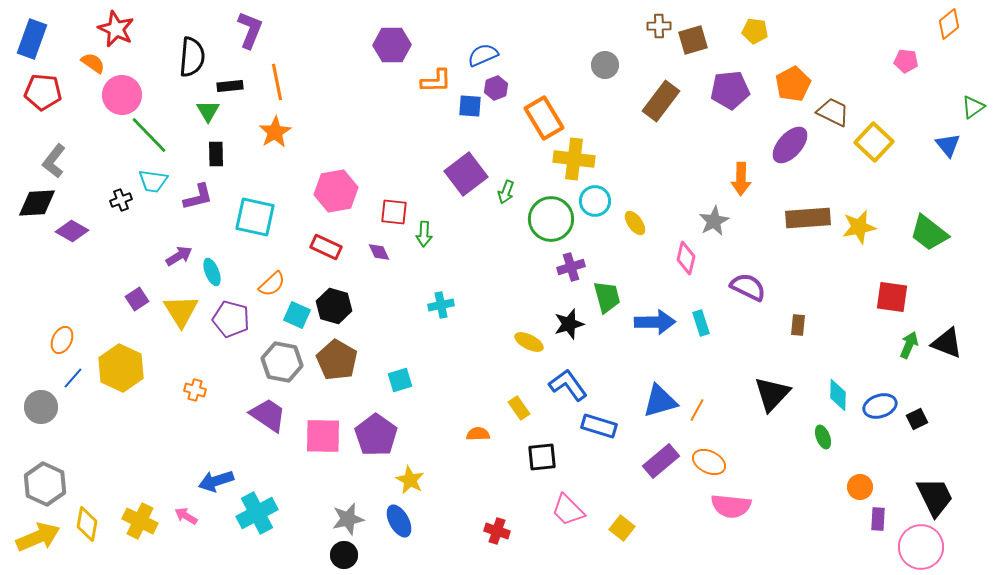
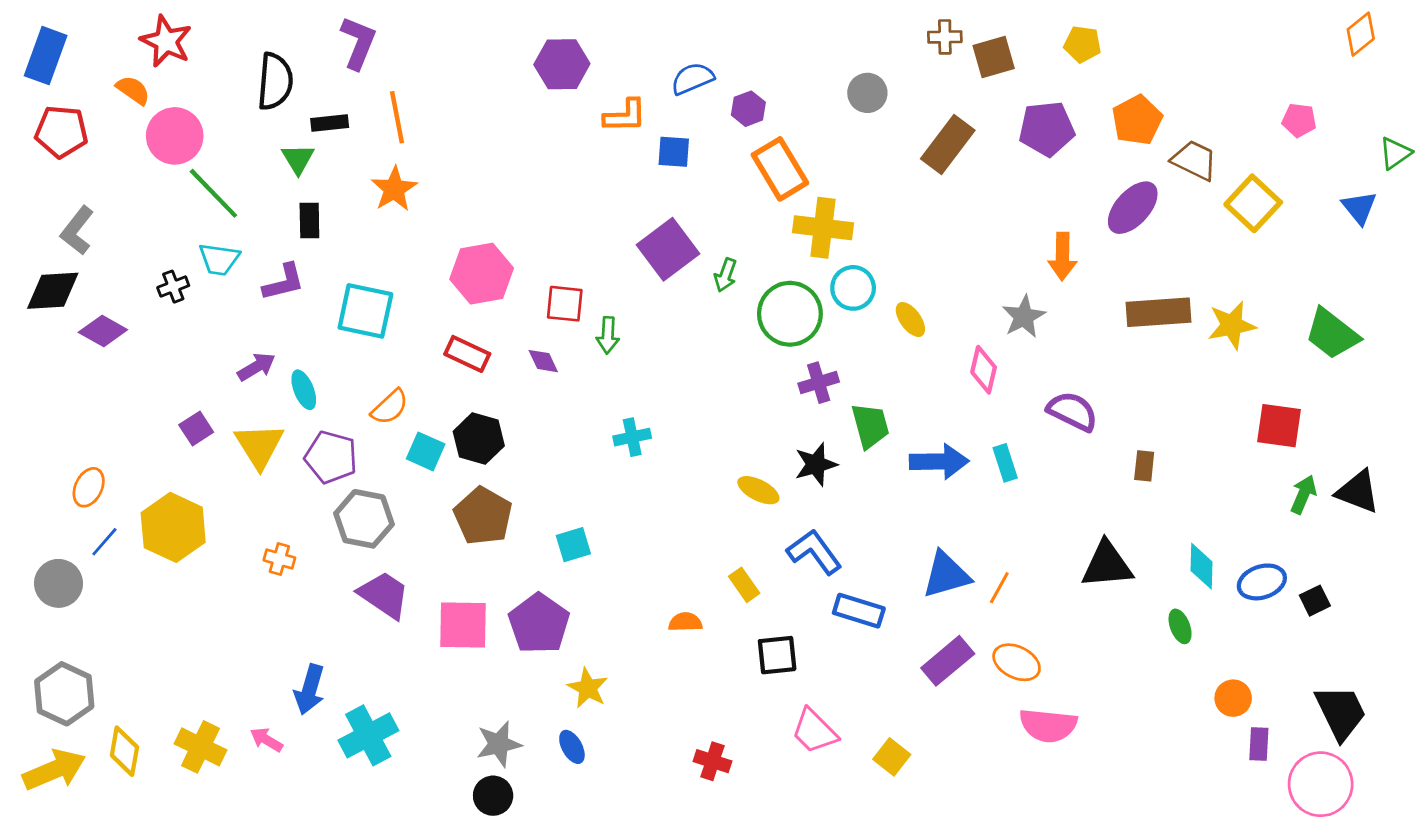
pink pentagon: (906, 61) -> (1299, 120), moved
purple hexagon: (496, 88) -> (748, 109), moved
gray hexagon: (282, 362) -> (364, 519), moved
black triangle: (772, 394) -> (1107, 565), turned 42
blue arrow: (216, 481) -> (309, 690), turned -56
blue ellipse: (399, 521) -> (572, 747), size x0.7

